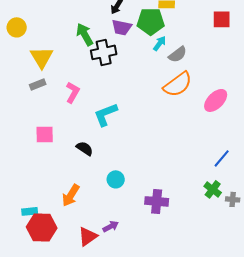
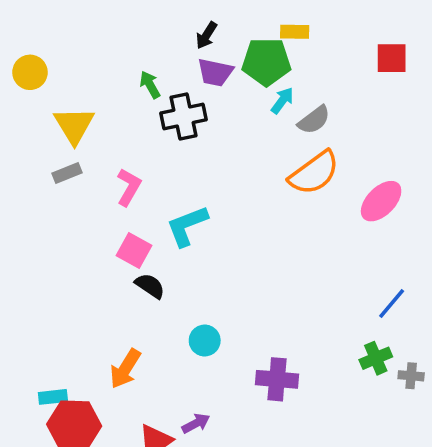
green arrow: (85, 34) -> (150, 85), size x0.7
pink square: (45, 134) -> (134, 251), moved, turned 30
green cross: (213, 189) -> (376, 358), turned 30

